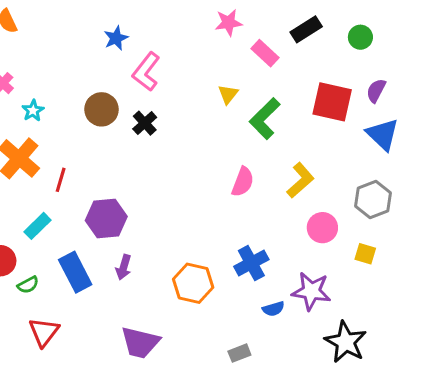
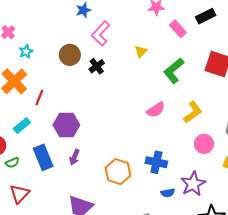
yellow triangle: (228, 94) -> (141, 51), moved
pink semicircle: (243, 182) -> (156, 110), turned 30
blue cross: (251, 263) -> (156, 162), turned 35
purple star: (311, 291) -> (193, 184), turned 30

